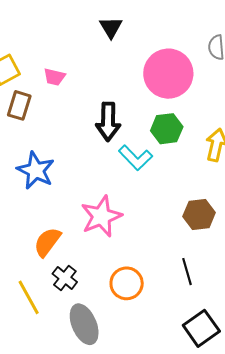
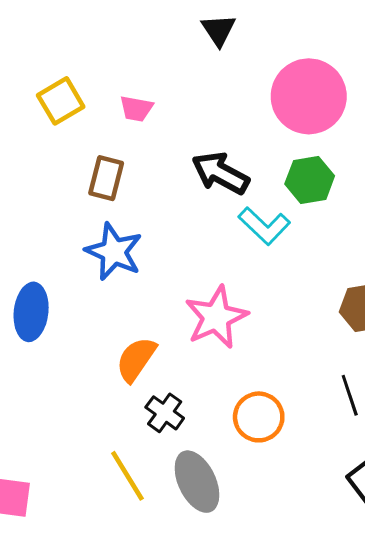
brown rectangle: (19, 105) -> (106, 178), moved
black arrow: (108, 122) -> (220, 173), turned 120
yellow line: (29, 297) -> (127, 476), moved

